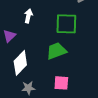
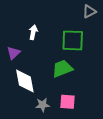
white diamond: (20, 63) -> (25, 81), turned -55
gray star: (28, 88) -> (43, 105), moved

